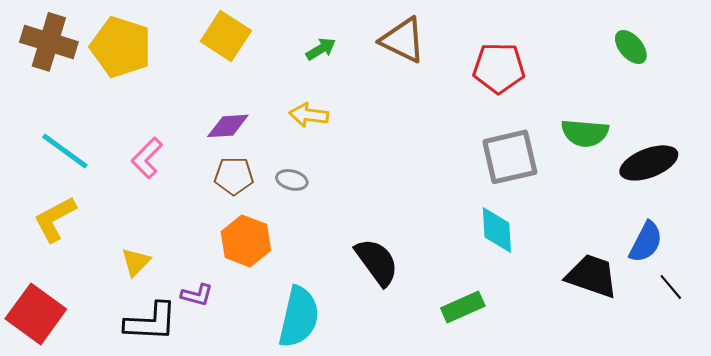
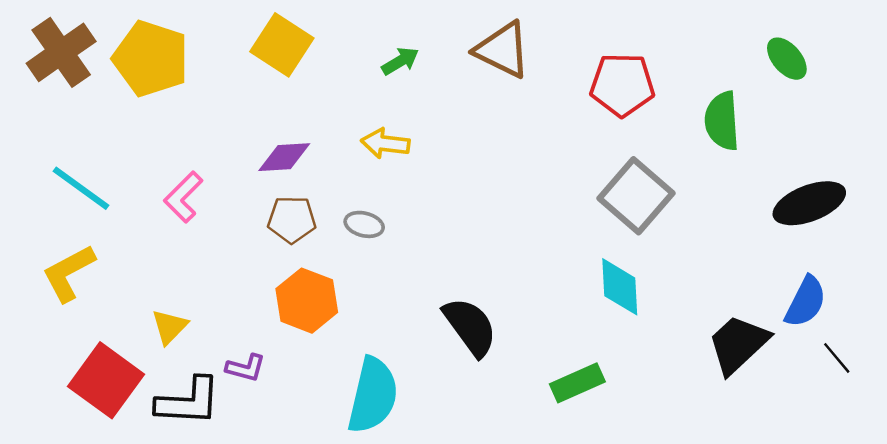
brown cross: (49, 42) -> (61, 52), turned 38
green semicircle: (585, 133) -> (722, 121), moved, turned 81
gray square: (510, 157) -> (636, 196), turned -36
black trapezoid: (592, 276) -> (738, 344), turned -62
red square: (36, 314) -> (106, 380), moved

